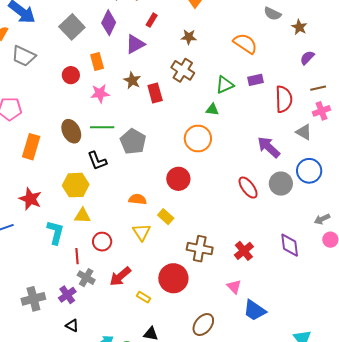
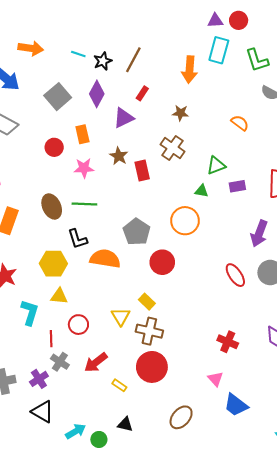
orange semicircle: (245, 43) -> (240, 123), size x0.7
purple rectangle: (255, 80) -> (237, 186), moved
gray pentagon: (133, 141) -> (137, 232), moved
purple arrow: (269, 147) -> (259, 234), turned -115
orange semicircle: (138, 199) -> (105, 259), moved, size x1.6
brown cross: (200, 249) -> (149, 331), moved
red cross: (244, 251) -> (228, 342), turned -30
black triangle: (72, 326) -> (43, 412), size x1.6

